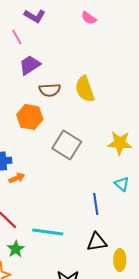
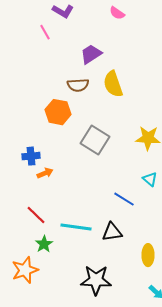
purple trapezoid: (30, 65) -> (91, 54), moved
blue line: (96, 204) -> (124, 199), turned -50
black triangle: (97, 242) -> (112, 232), moved

